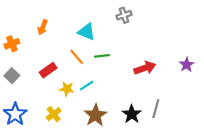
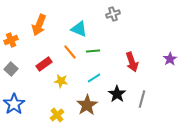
orange arrow: (43, 27) -> (39, 25), size x1.5
red arrow: (145, 68) -> (132, 62), turned 90
cyan line: (87, 86) -> (94, 78), moved
yellow cross: (54, 114) -> (57, 115), moved
black star: (132, 114) -> (117, 94), moved

